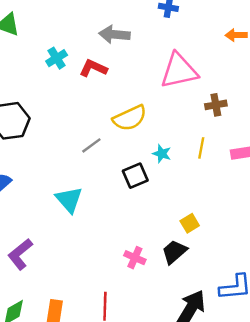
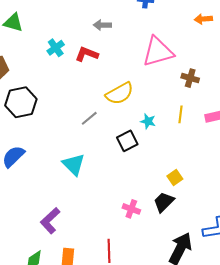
gray arrow: (114, 34) -> (102, 25), size x0.7
brown cross: (216, 105) -> (190, 78), turned 30
purple L-shape: (20, 254) -> (50, 221), moved

